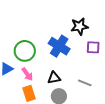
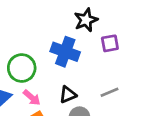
gray line: (85, 83) -> (109, 92), turned -32

